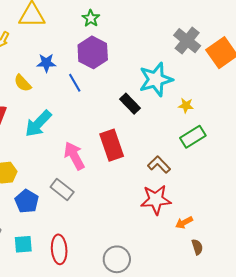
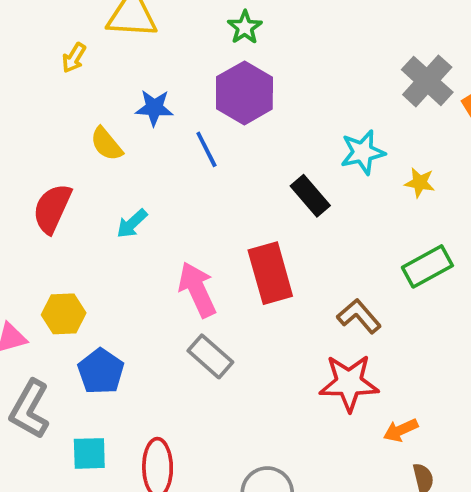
cyan star: (156, 80) -> (363, 152), size x0.7
yellow star: (186, 106) -> (420, 183), moved
cyan arrow: (38, 124) -> (132, 224), size x0.6
gray rectangle: (62, 189) -> (210, 356), moved

